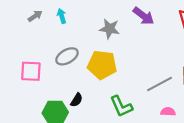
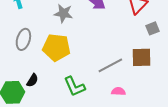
gray ellipse: (67, 56) -> (23, 39), turned -45

